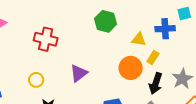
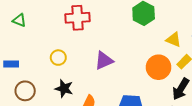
red cross: (46, 39) -> (78, 18), turned -30

